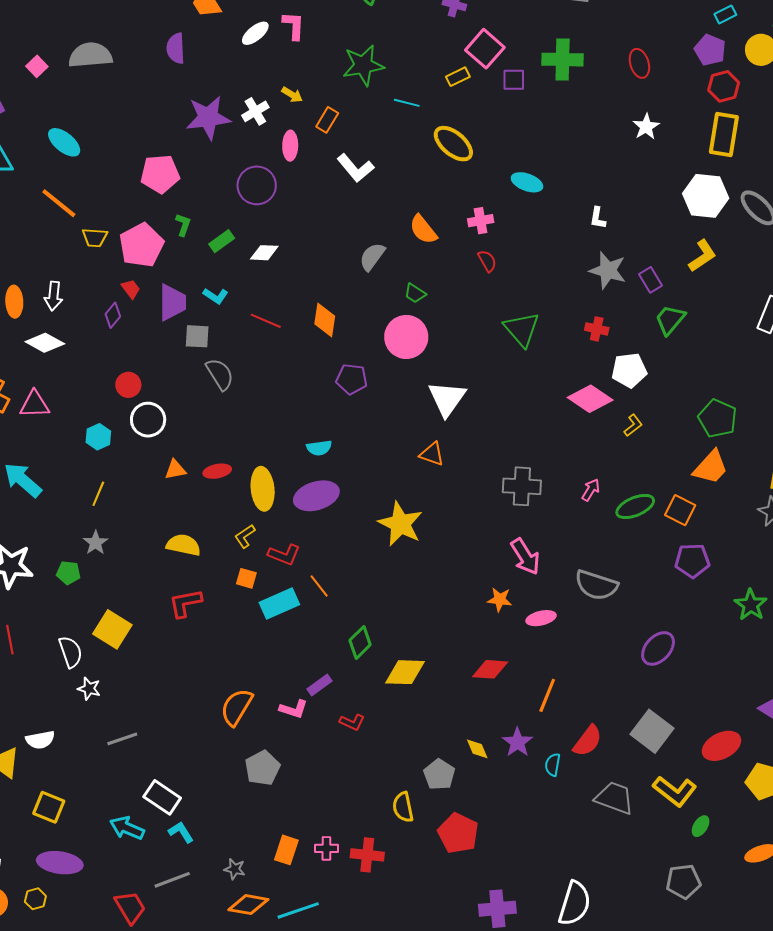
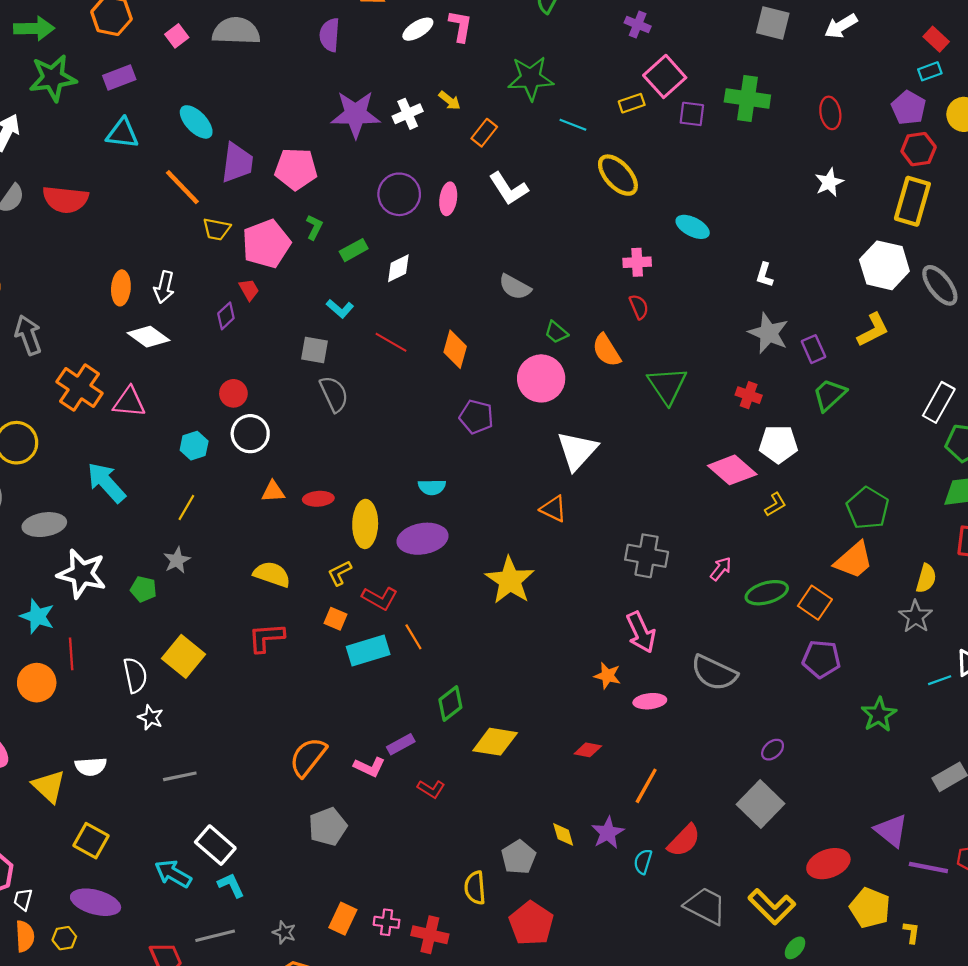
pink ellipse: (290, 146) -> (448, 199), moved
orange semicircle: (423, 230) -> (606, 350), moved
white diamond: (264, 253) -> (398, 268), turned -36
gray semicircle: (372, 257) -> (515, 287), turned -104
purple trapezoid: (172, 302) -> (237, 163), moved
purple ellipse: (658, 648) -> (773, 750), size x0.6
red diamond: (490, 669) -> (588, 750), size x0.7
gray square: (652, 731) -> (761, 804), moved

